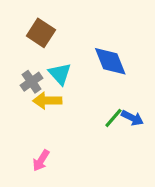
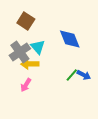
gray cross: (32, 82) -> (20, 52), size x1.5
pink arrow: (41, 160) -> (26, 85), moved

